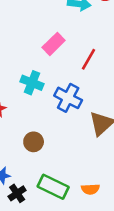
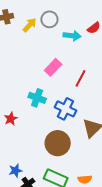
brown circle: (34, 142) -> (58, 143), moved, size x1.6

